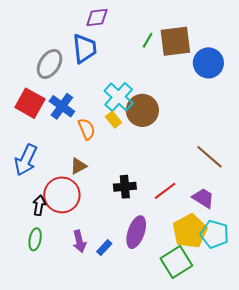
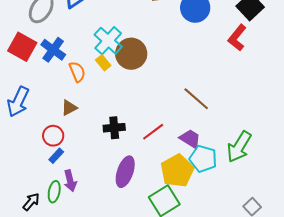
red circle: (62, 195) -> (53, 136), size x0.6
black arrow: (39, 205) -> (31, 202), moved, turned 30
cyan pentagon: (215, 234) -> (203, 159), moved
green ellipse: (35, 239) -> (54, 192), moved
blue rectangle: (104, 248) -> (56, 156), moved

